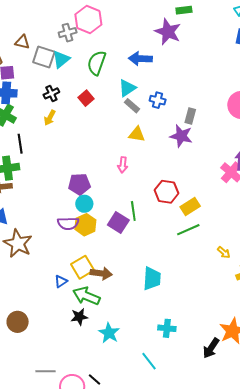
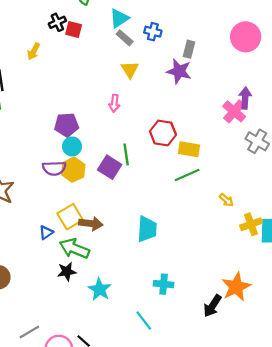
black cross: (51, 93) -> (57, 22), moved
red square: (86, 98) -> (74, 30), turned -35
yellow triangle: (137, 134) -> (130, 70), turned 48
yellow rectangle: (190, 206) -> (189, 149), turned 42
gray line: (45, 371) -> (29, 332), turned -30

